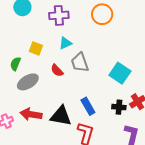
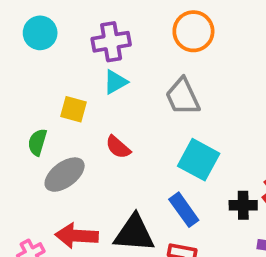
cyan triangle: (65, 43) -> (115, 82), moved
gray trapezoid: (80, 62) -> (183, 97), moved
cyan square: (120, 73) -> (199, 160), moved

